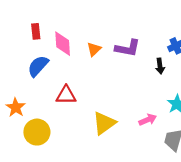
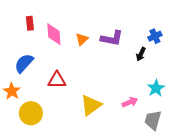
blue semicircle: (38, 66) -> (24, 63), moved
black arrow: (160, 66) -> (141, 54), turned 32

